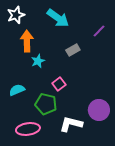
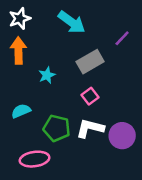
orange arrow: (27, 41) -> (19, 51), moved
gray rectangle: (73, 50) -> (90, 62), size x1.5
pink square: (59, 84) -> (90, 96), moved
white L-shape: (71, 124) -> (90, 128), moved

